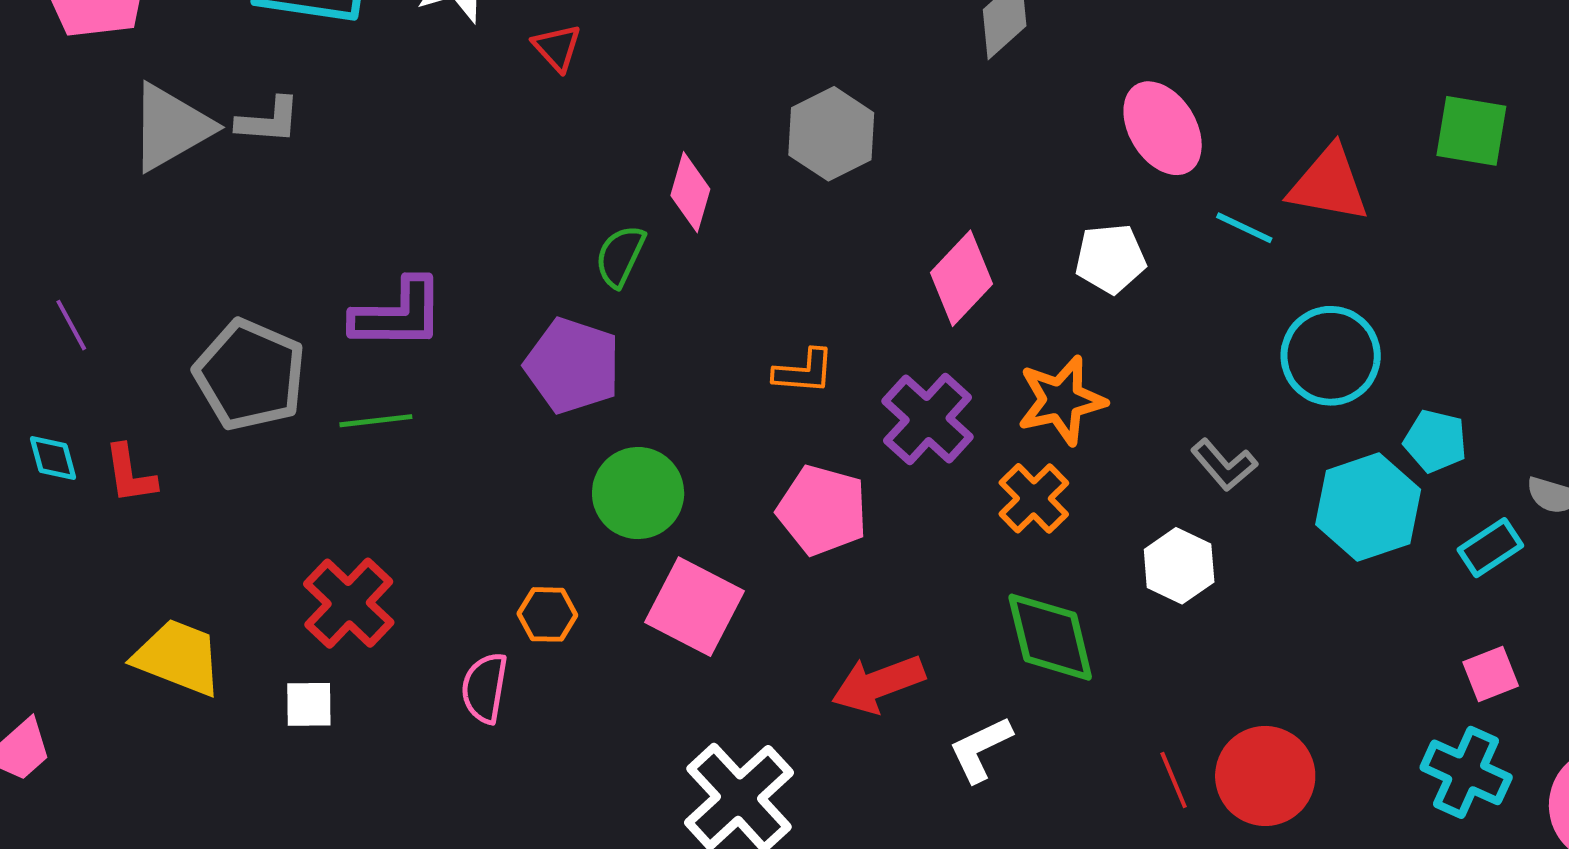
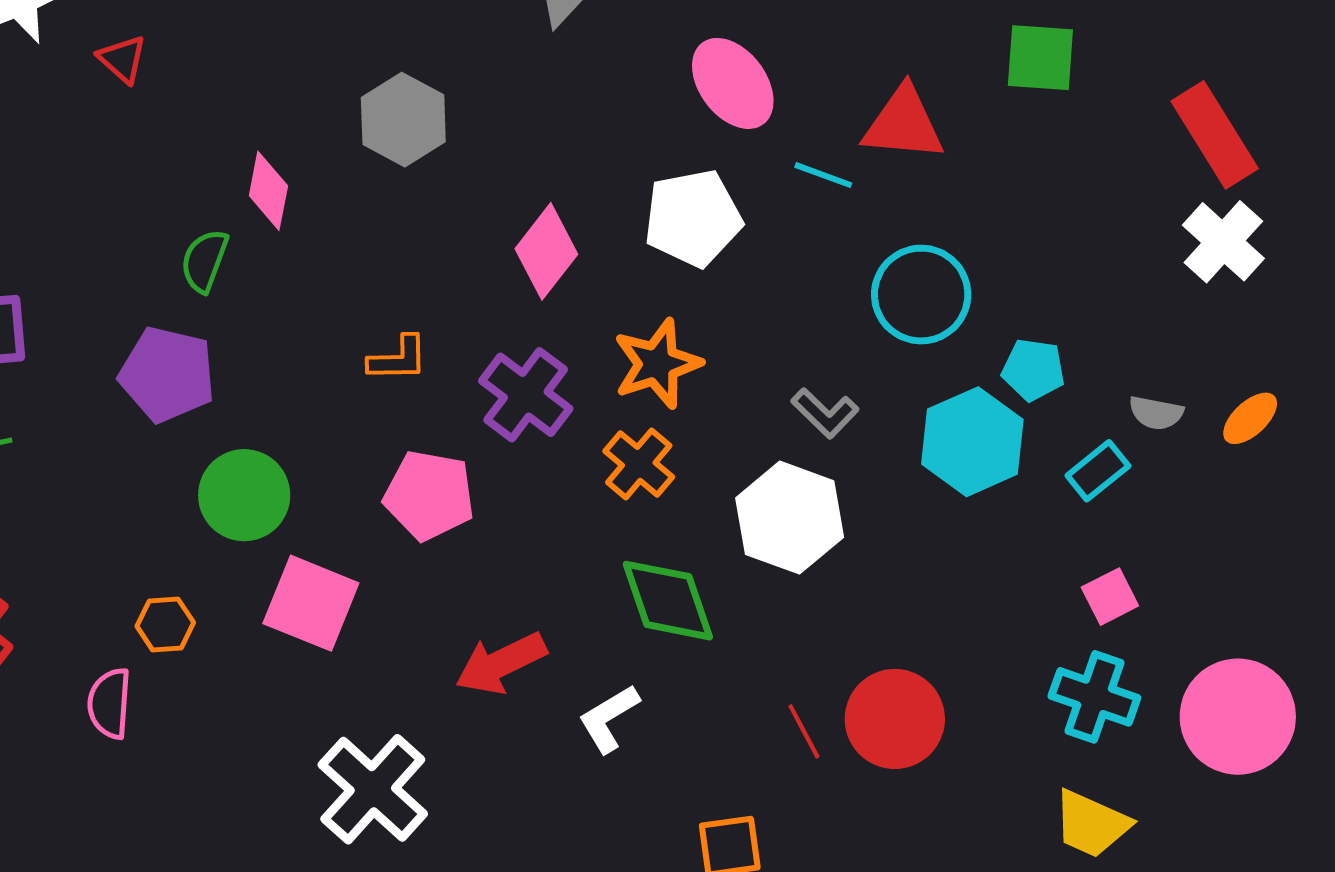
white pentagon: (1110, 259) -> (693, 218), size x1.4
white hexagon: (1179, 566) -> (790, 518), size x1.5

